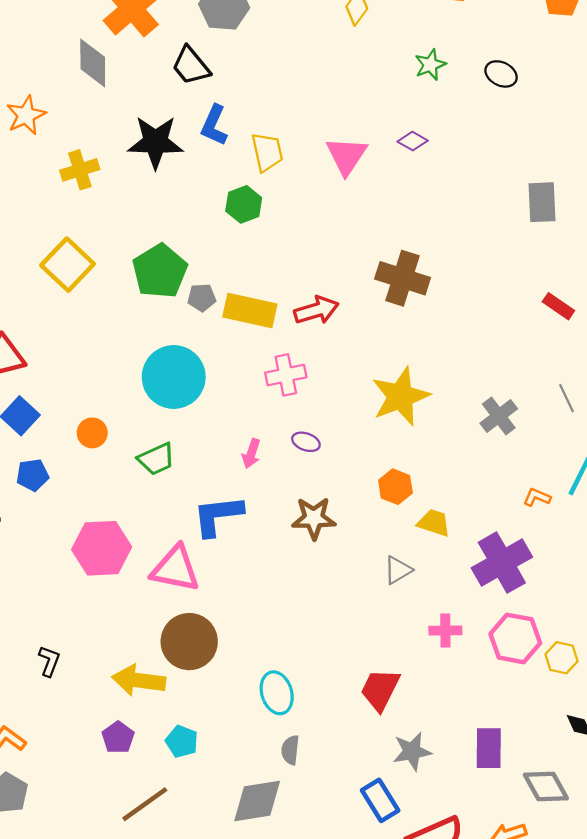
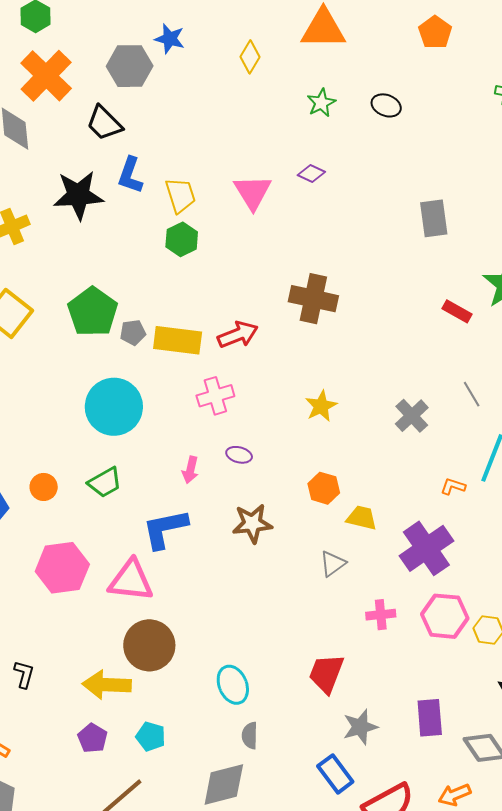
green hexagon: (244, 204) -> (182, 239), moved
yellow star: (400, 396) -> (321, 406), size x0.6
orange circle: (92, 433) -> (44, 487), moved

